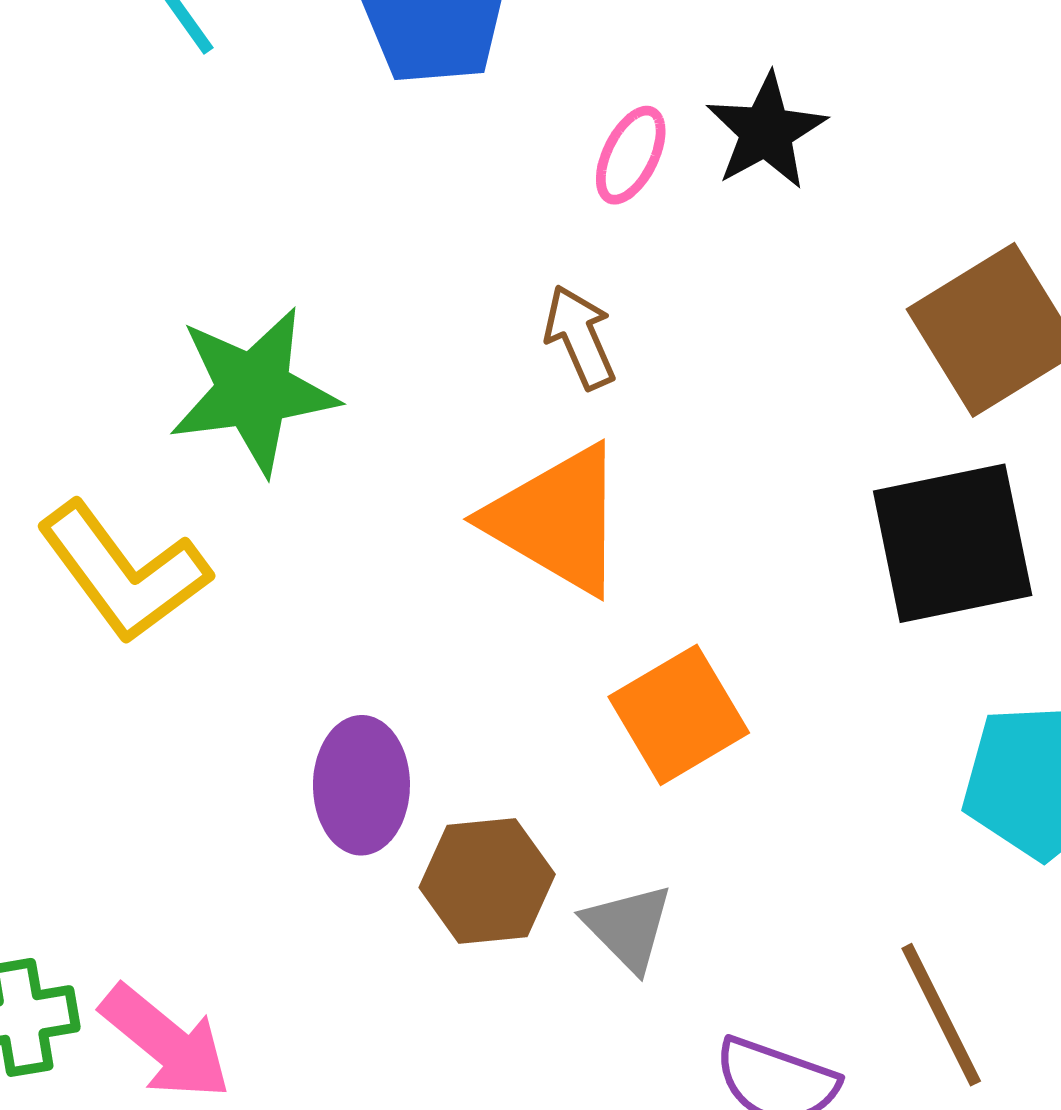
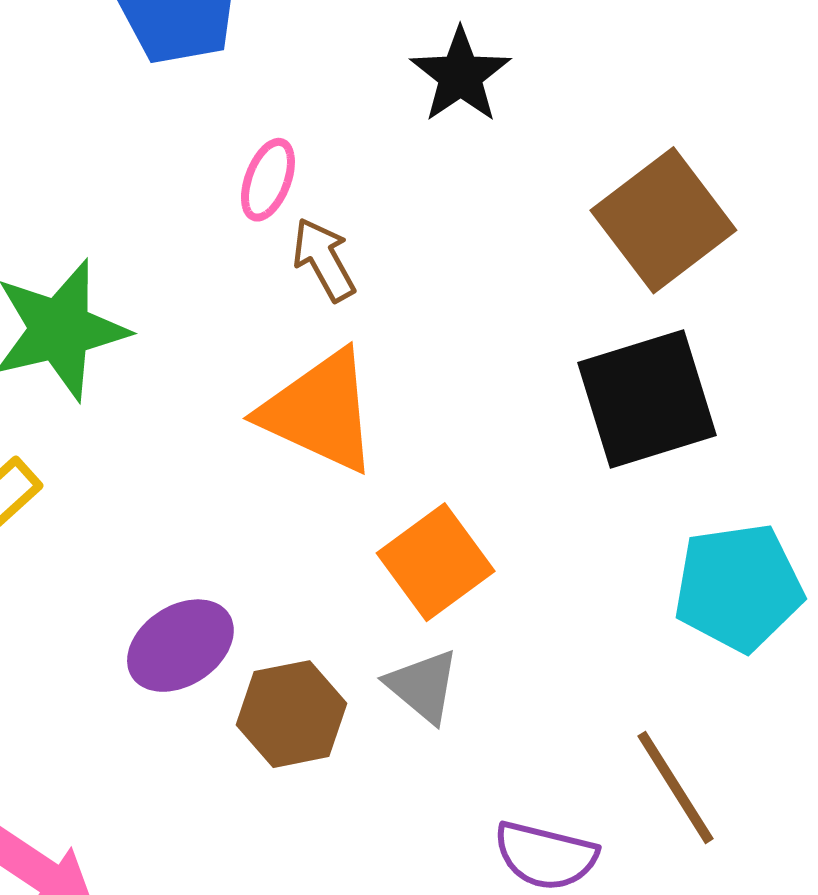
pink ellipse: (631, 155) -> (268, 180), moved
purple ellipse: (361, 785) -> (180, 646), turned 62
gray triangle: (628, 927) -> (423, 686), moved

